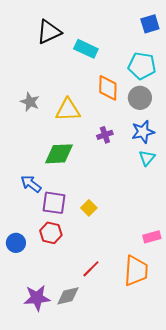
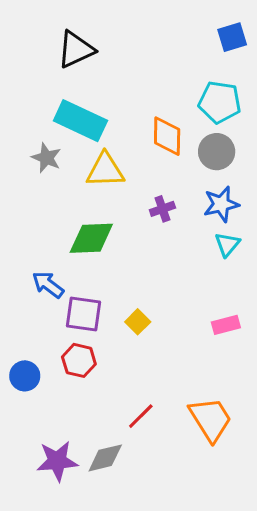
cyan rectangle: (86, 49) -> (80, 121), moved, size x1.4
pink rectangle: (152, 237) -> (226, 325), moved
orange trapezoid: (136, 271) -> (210, 419), turned -36

